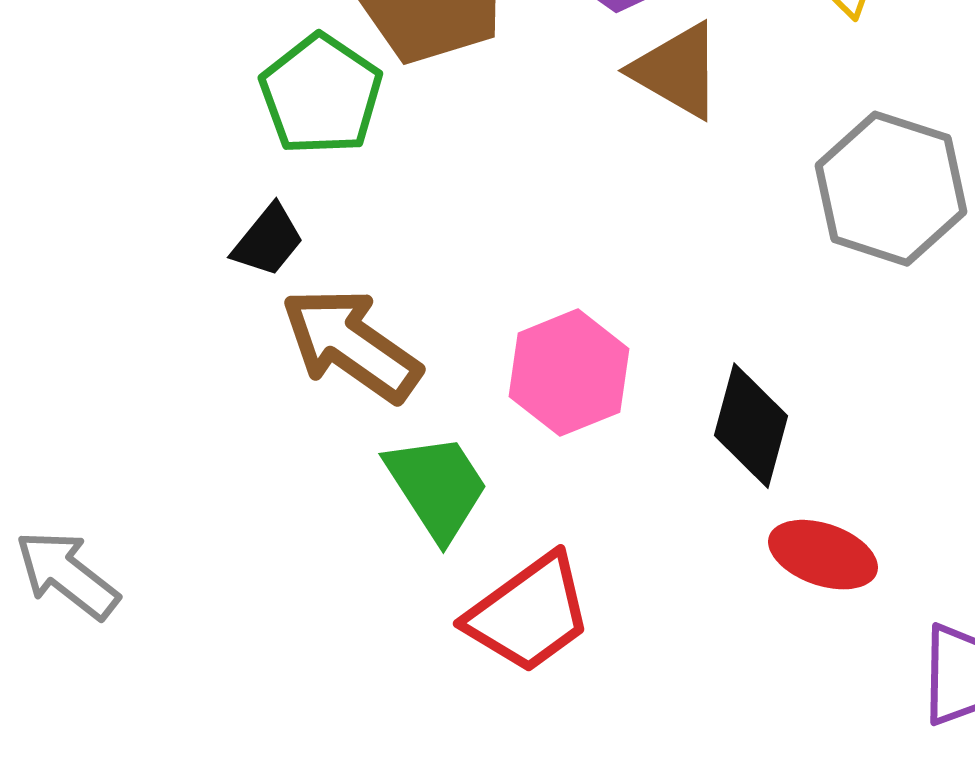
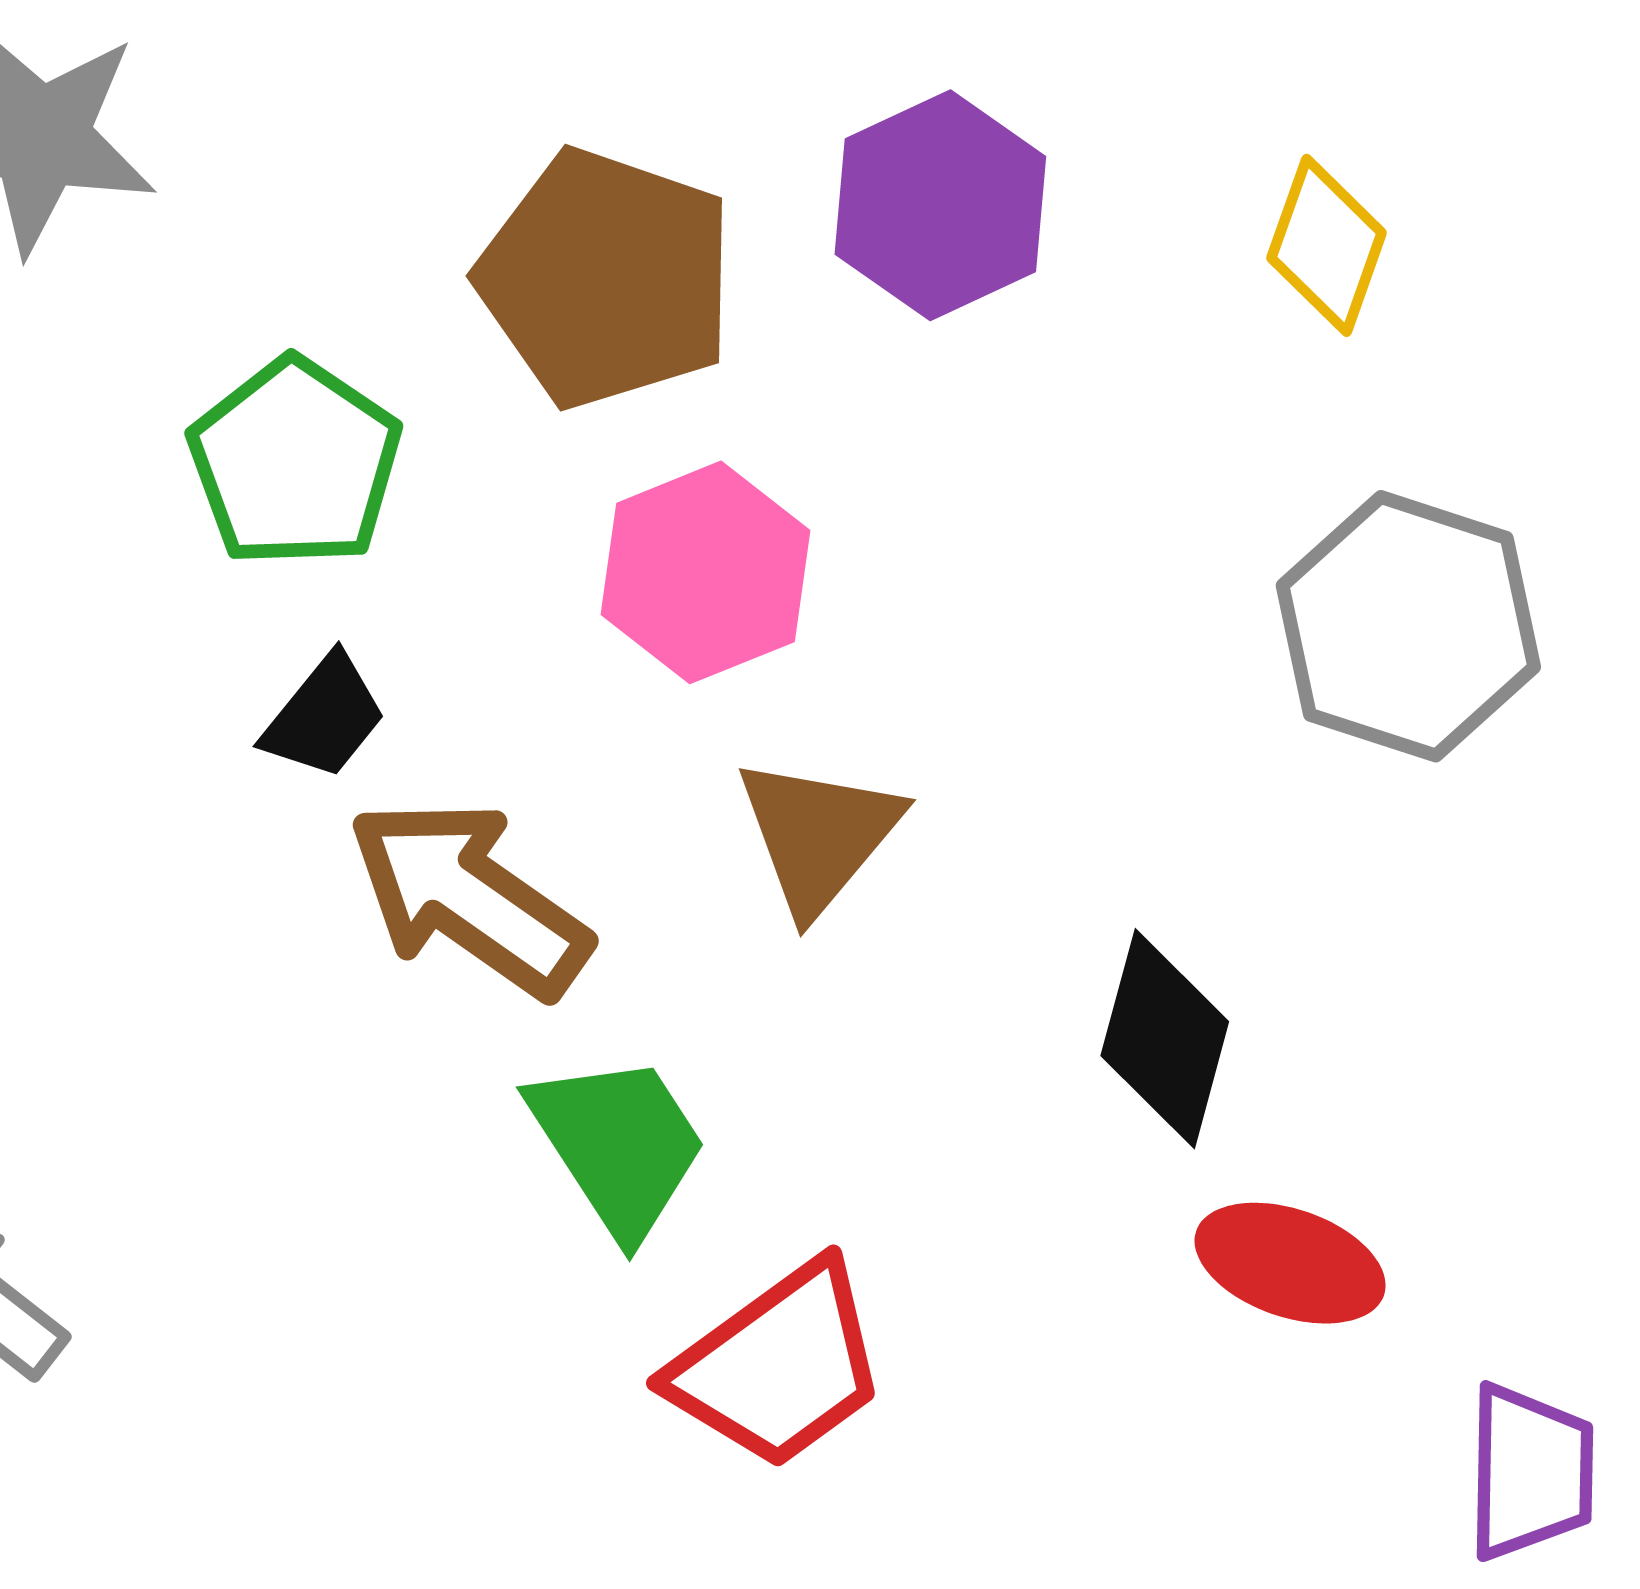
brown triangle: (677, 71) -> (819, 835), moved, turned 40
green pentagon: (321, 95) -> (295, 463), moved
pink hexagon: (569, 373) -> (705, 572), moved

